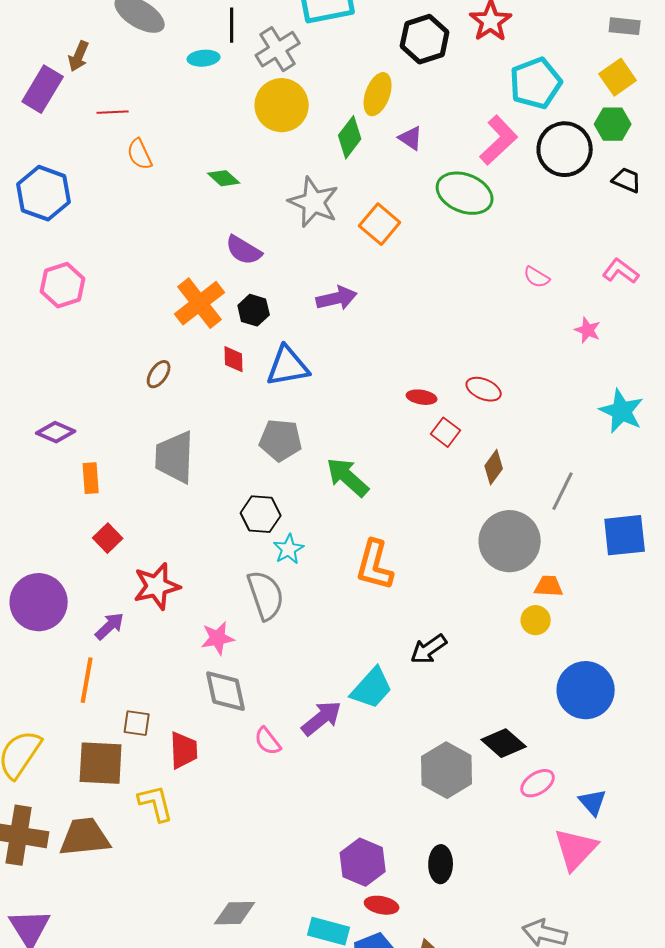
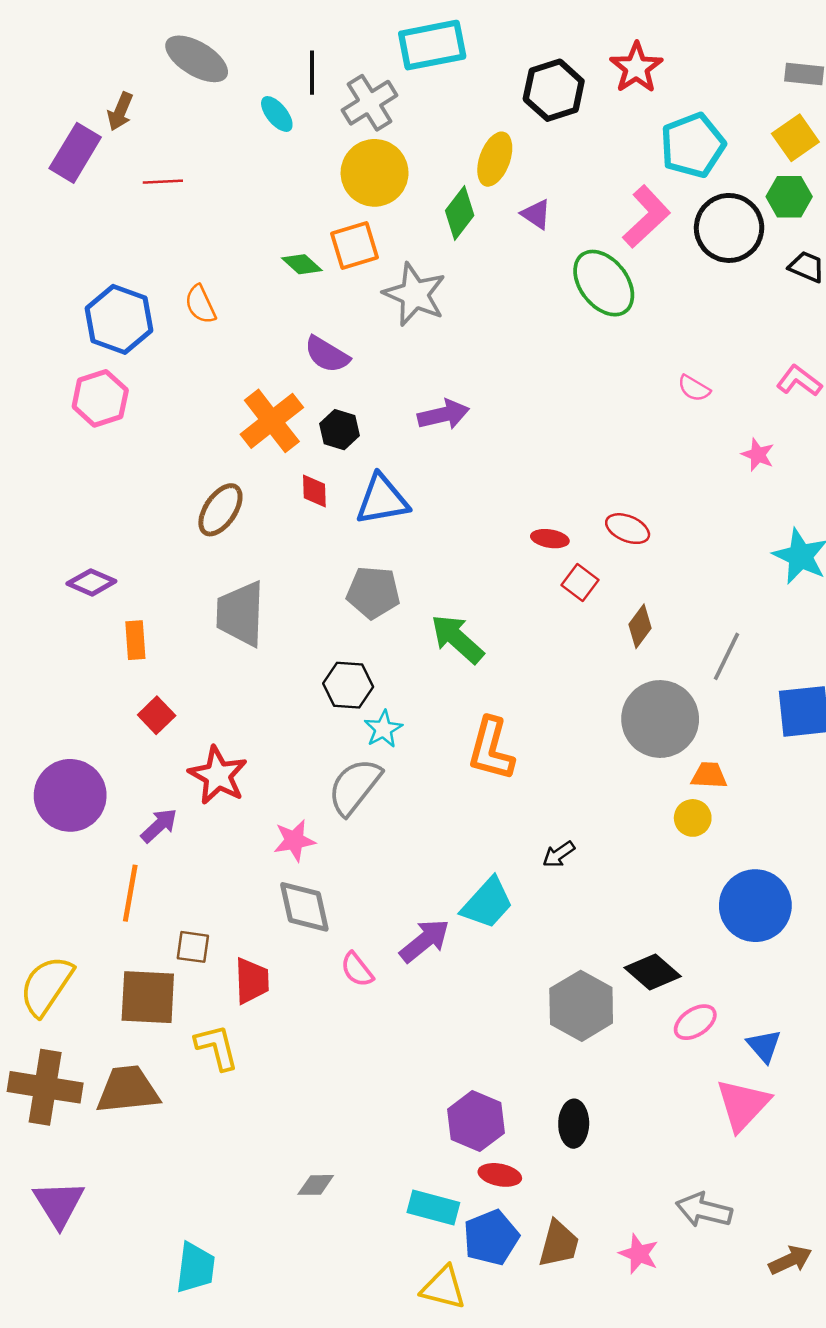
cyan ellipse: (204, 58) -> (277, 114), turned 56
orange semicircle: (140, 154) -> (200, 304), moved
blue hexagon: (44, 193) -> (119, 319), moved
green ellipse: (465, 193) -> (604, 283), turned 30
orange square: (380, 224) -> (354, 246), moved, turned 33
brown ellipse: (159, 374) -> (220, 510), size x1.5
red star: (157, 586) -> (218, 775), turned -30
gray semicircle: (266, 595) -> (354, 787), turned -123
black arrow: (429, 649) -> (559, 854), size x0.7
gray diamond: (235, 913) -> (316, 1185), size x0.7

